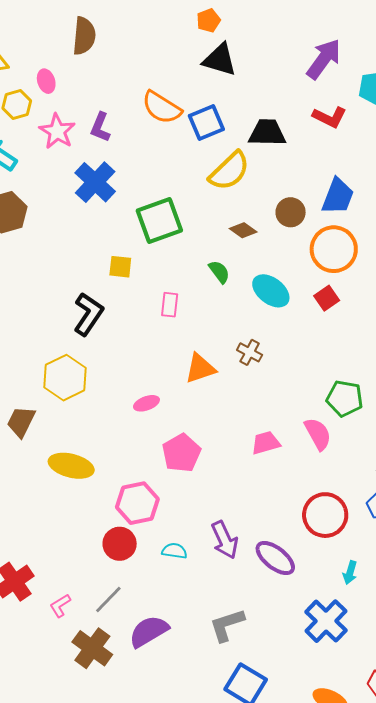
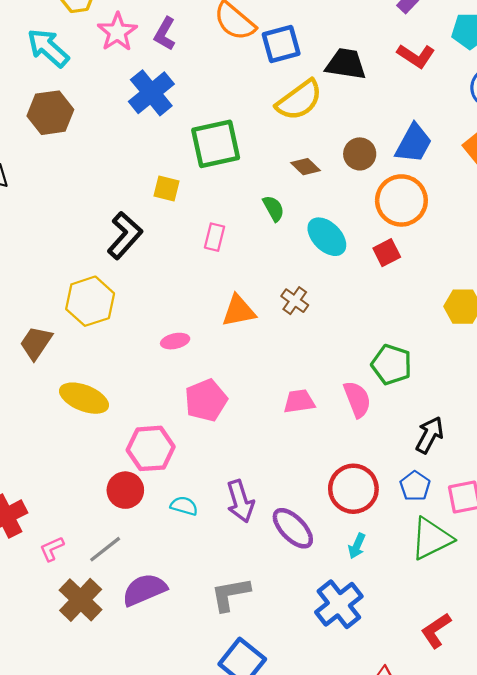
cyan arrow: (350, 573) -> (357, 546), moved

